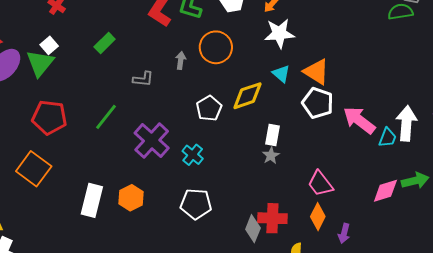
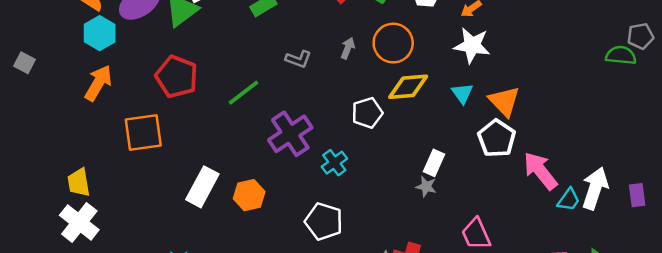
yellow diamond: (247, 96) -> (408, 87), moved
gray star: (271, 156) -> (426, 187), turned 30
orange square: (34, 169) -> (143, 132), turned 32

